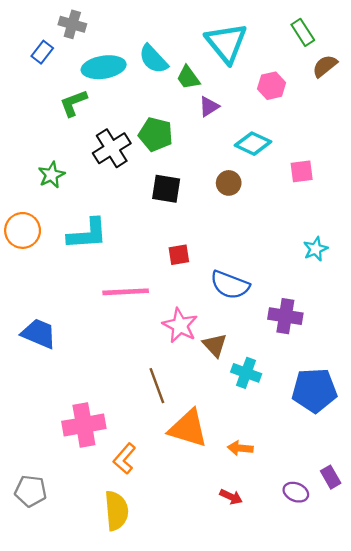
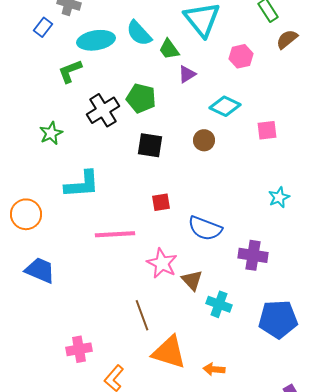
orange circle: (23, 230) -> (26, 214), moved
pink cross: (84, 425) -> (79, 349), size x0.7

